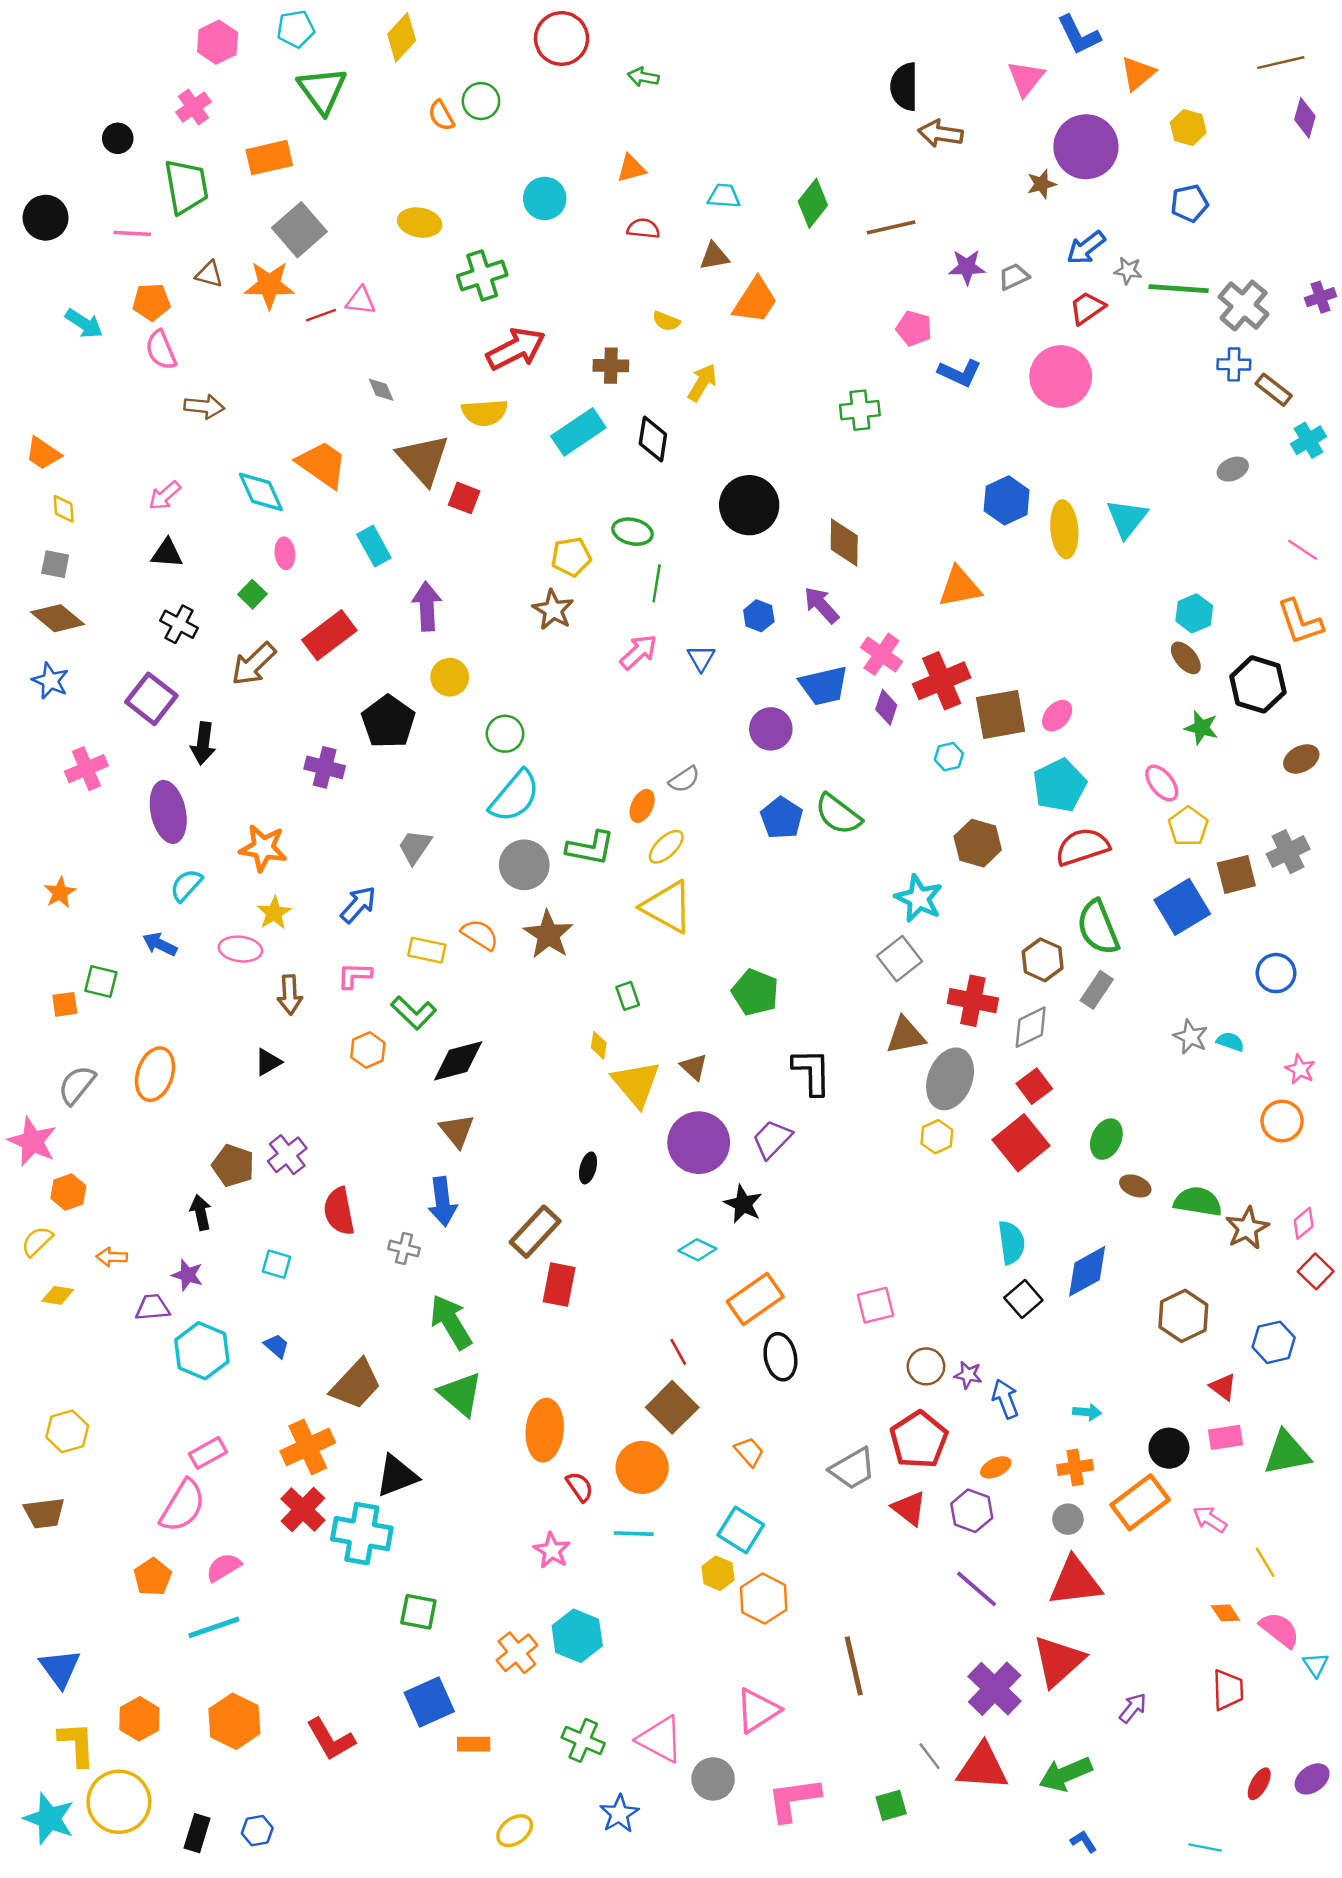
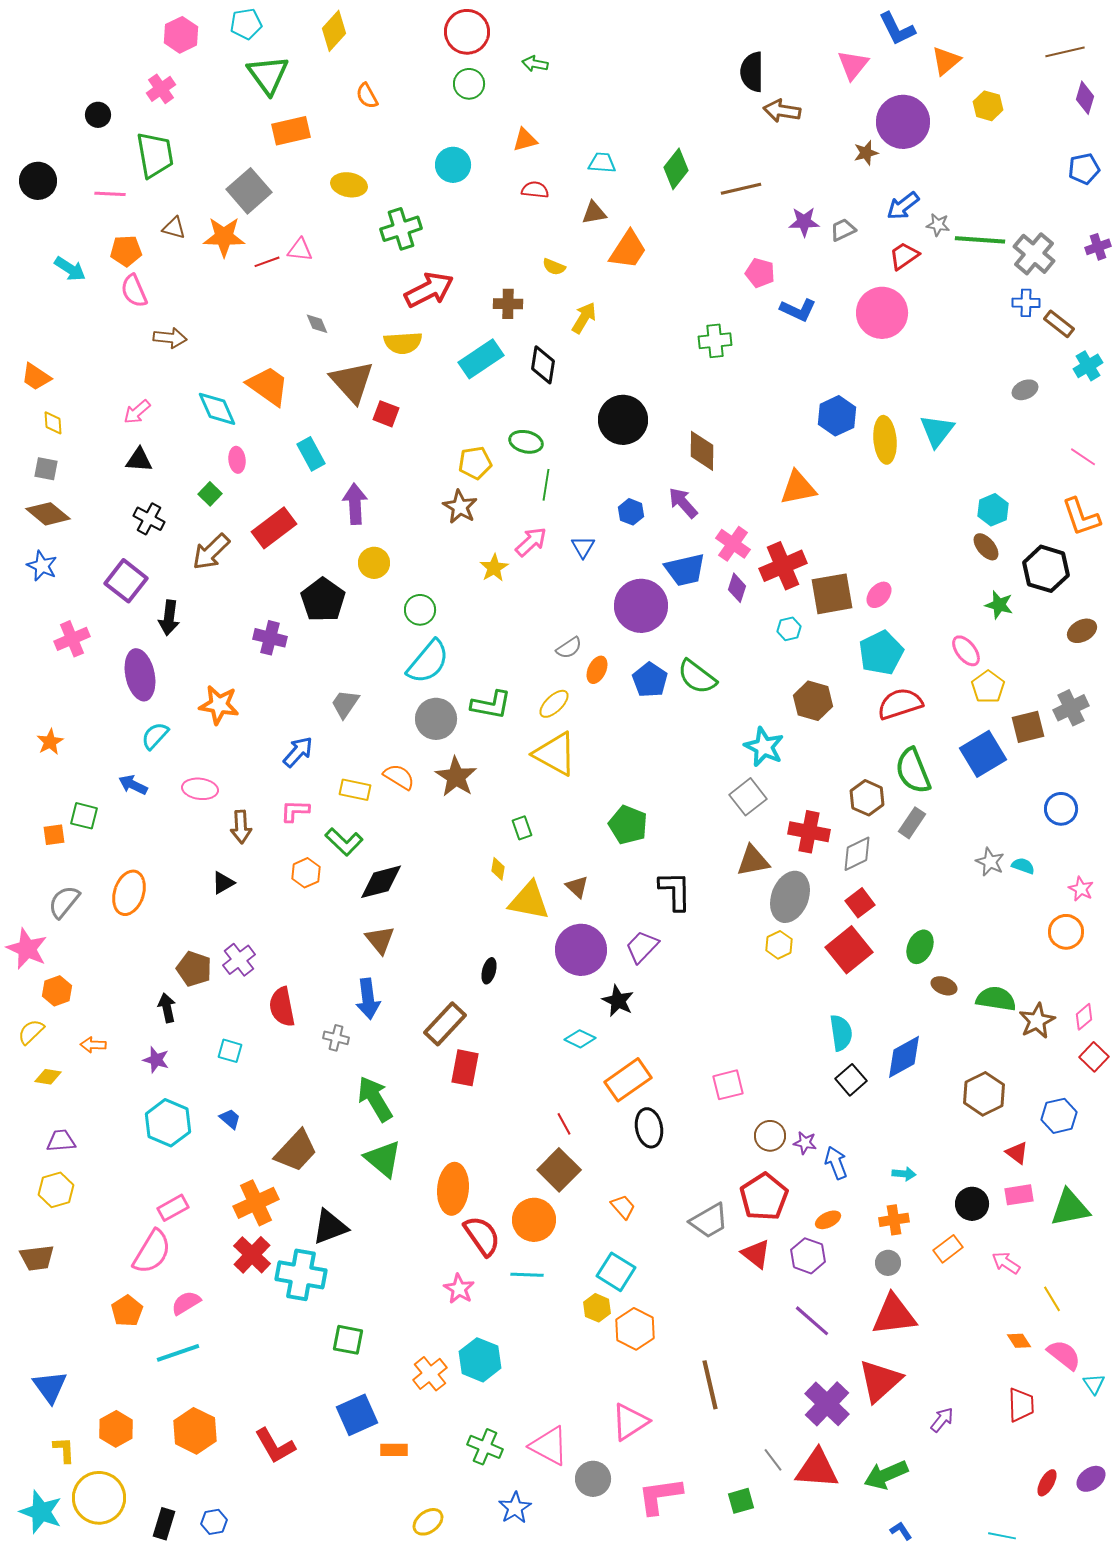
green circle: (481, 101) -> (469, 84), moved
orange rectangle: (269, 158) -> (291, 131), moved
blue pentagon: (1189, 203) -> (1084, 169), moved
purple circle: (771, 729) -> (641, 606), size x1.5
orange ellipse: (642, 806) -> (597, 670), moved
yellow star: (274, 913) -> (494, 568), moved
yellow triangle: (636, 1084) -> (529, 901), turned -39
purple trapezoid: (153, 1307) -> (61, 1141), moved
red semicircle: (580, 1487) -> (482, 1236), size x1.6
orange rectangle: (1140, 1502) -> (948, 1249), size x0.6
yellow L-shape: (77, 1744) -> (64, 1450), size x0.7

